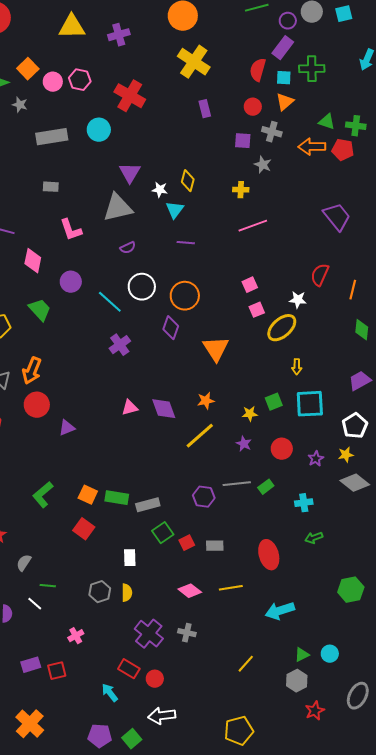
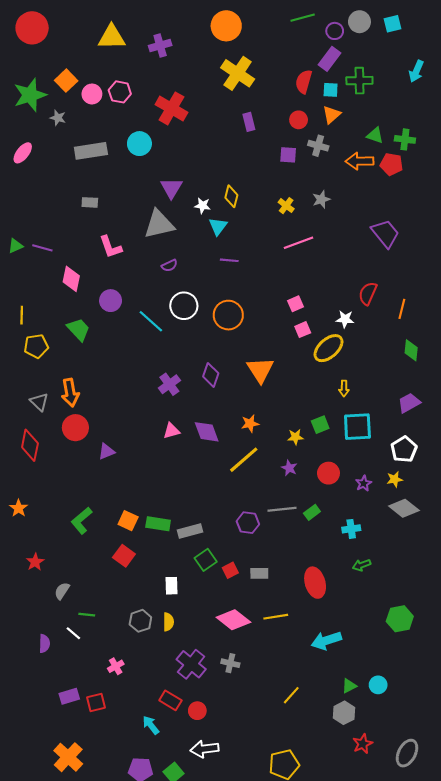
gray star: (263, 165) -> (321, 199), moved, turned 30
yellow cross: (241, 190) -> (286, 206), turned 35
purple diamond: (171, 328) -> (211, 375), moved
purple cross: (120, 345) -> (169, 384), moved
orange arrow: (32, 371) -> (70, 393), turned -32
pink diamond: (190, 591) -> (233, 620), size x1.4
gray ellipse: (358, 696) -> (407, 753), moved

